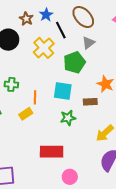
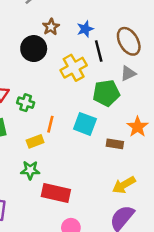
brown star: (26, 19) -> (51, 27), moved
green star: (68, 118) -> (30, 170), moved

